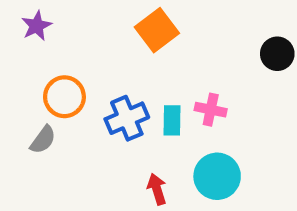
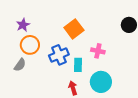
purple star: (37, 26) -> (23, 25), moved
orange square: (157, 30) -> (74, 29), moved
cyan rectangle: (172, 120) -> (78, 65), moved

